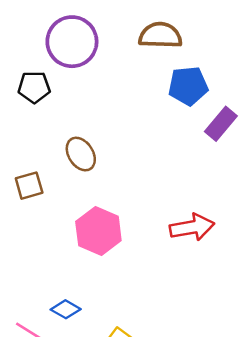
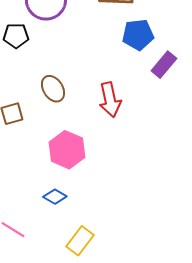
red arrow: (192, 227) -> (110, 100), moved, turned 88
blue diamond: (66, 309) -> (55, 197), moved

